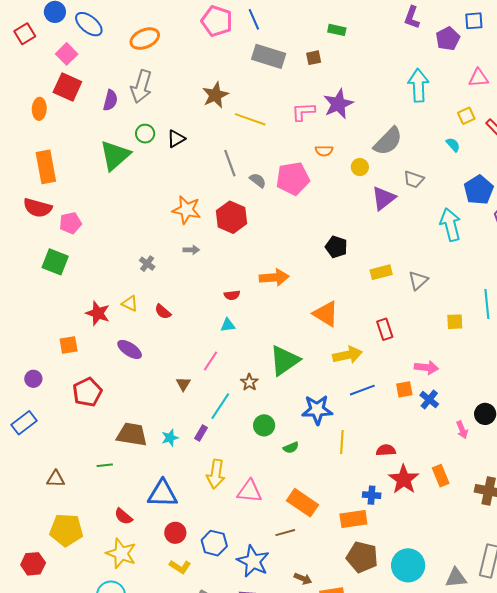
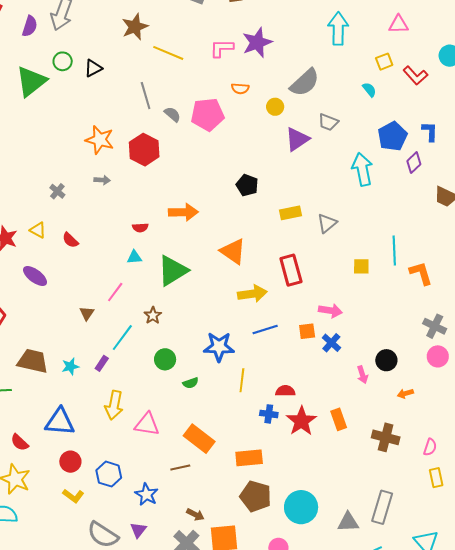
red rectangle: (385, 329) -> (291, 270), size x1.4
green triangle: (284, 361) -> (173, 271), moved
blue cross: (372, 495) -> (269, 414), moved
blue star: (253, 561) -> (147, 494), size x0.7

